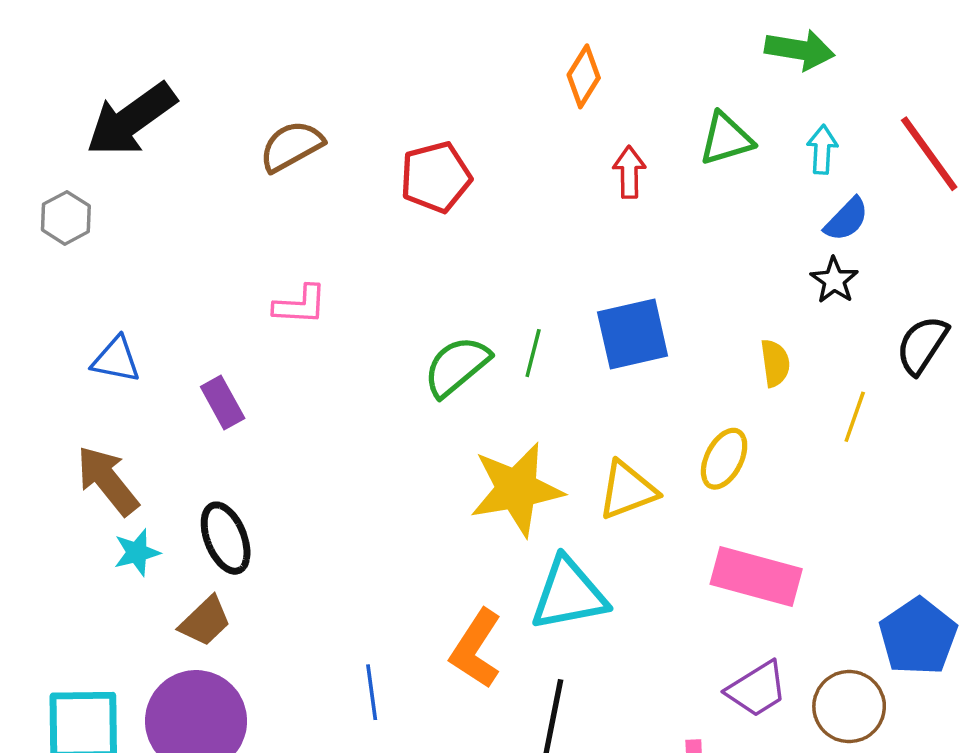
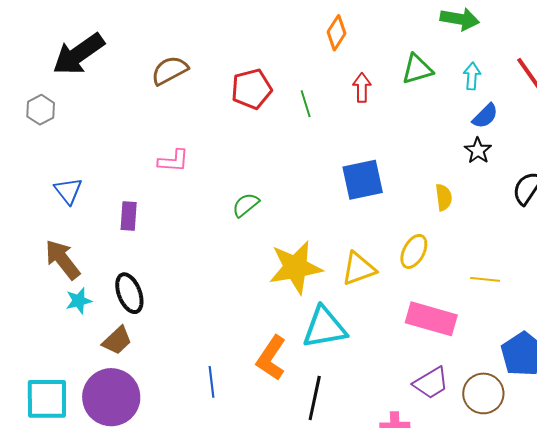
green line: (533, 353) -> (306, 104), moved, turned -32
blue triangle: (116, 360) -> (68, 191), turned 40
green semicircle: (457, 366) -> (246, 205), moved, size x0.7
purple rectangle: (223, 403) -> (129, 216), turned 32
yellow line: (855, 417) -> (485, 279), moved, turned 76

